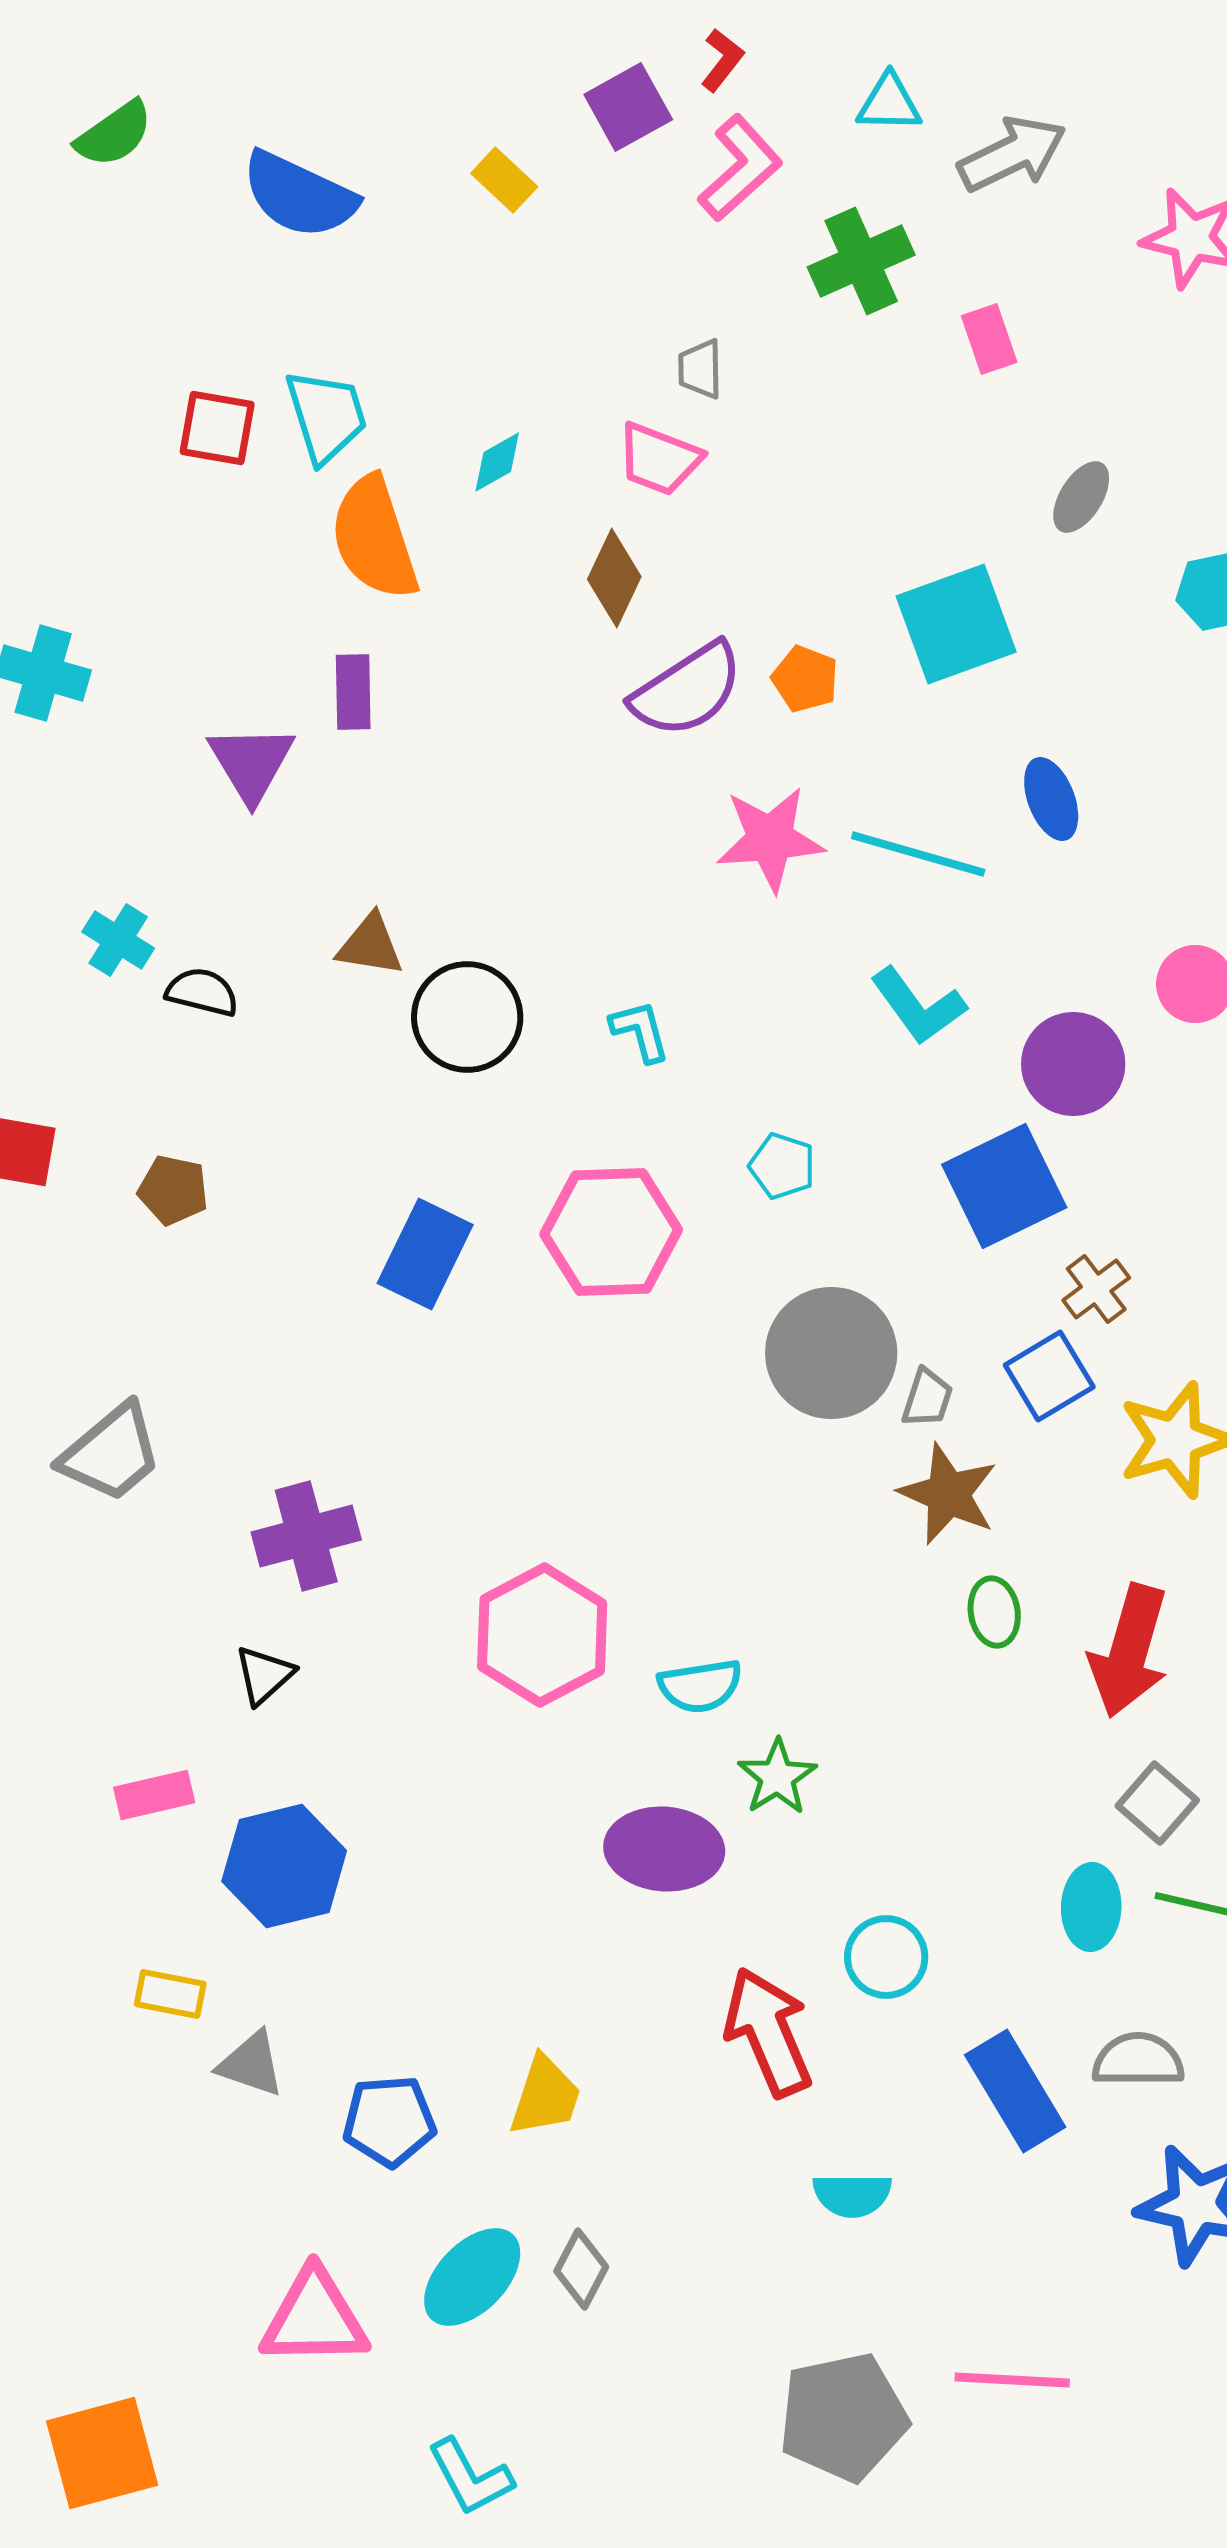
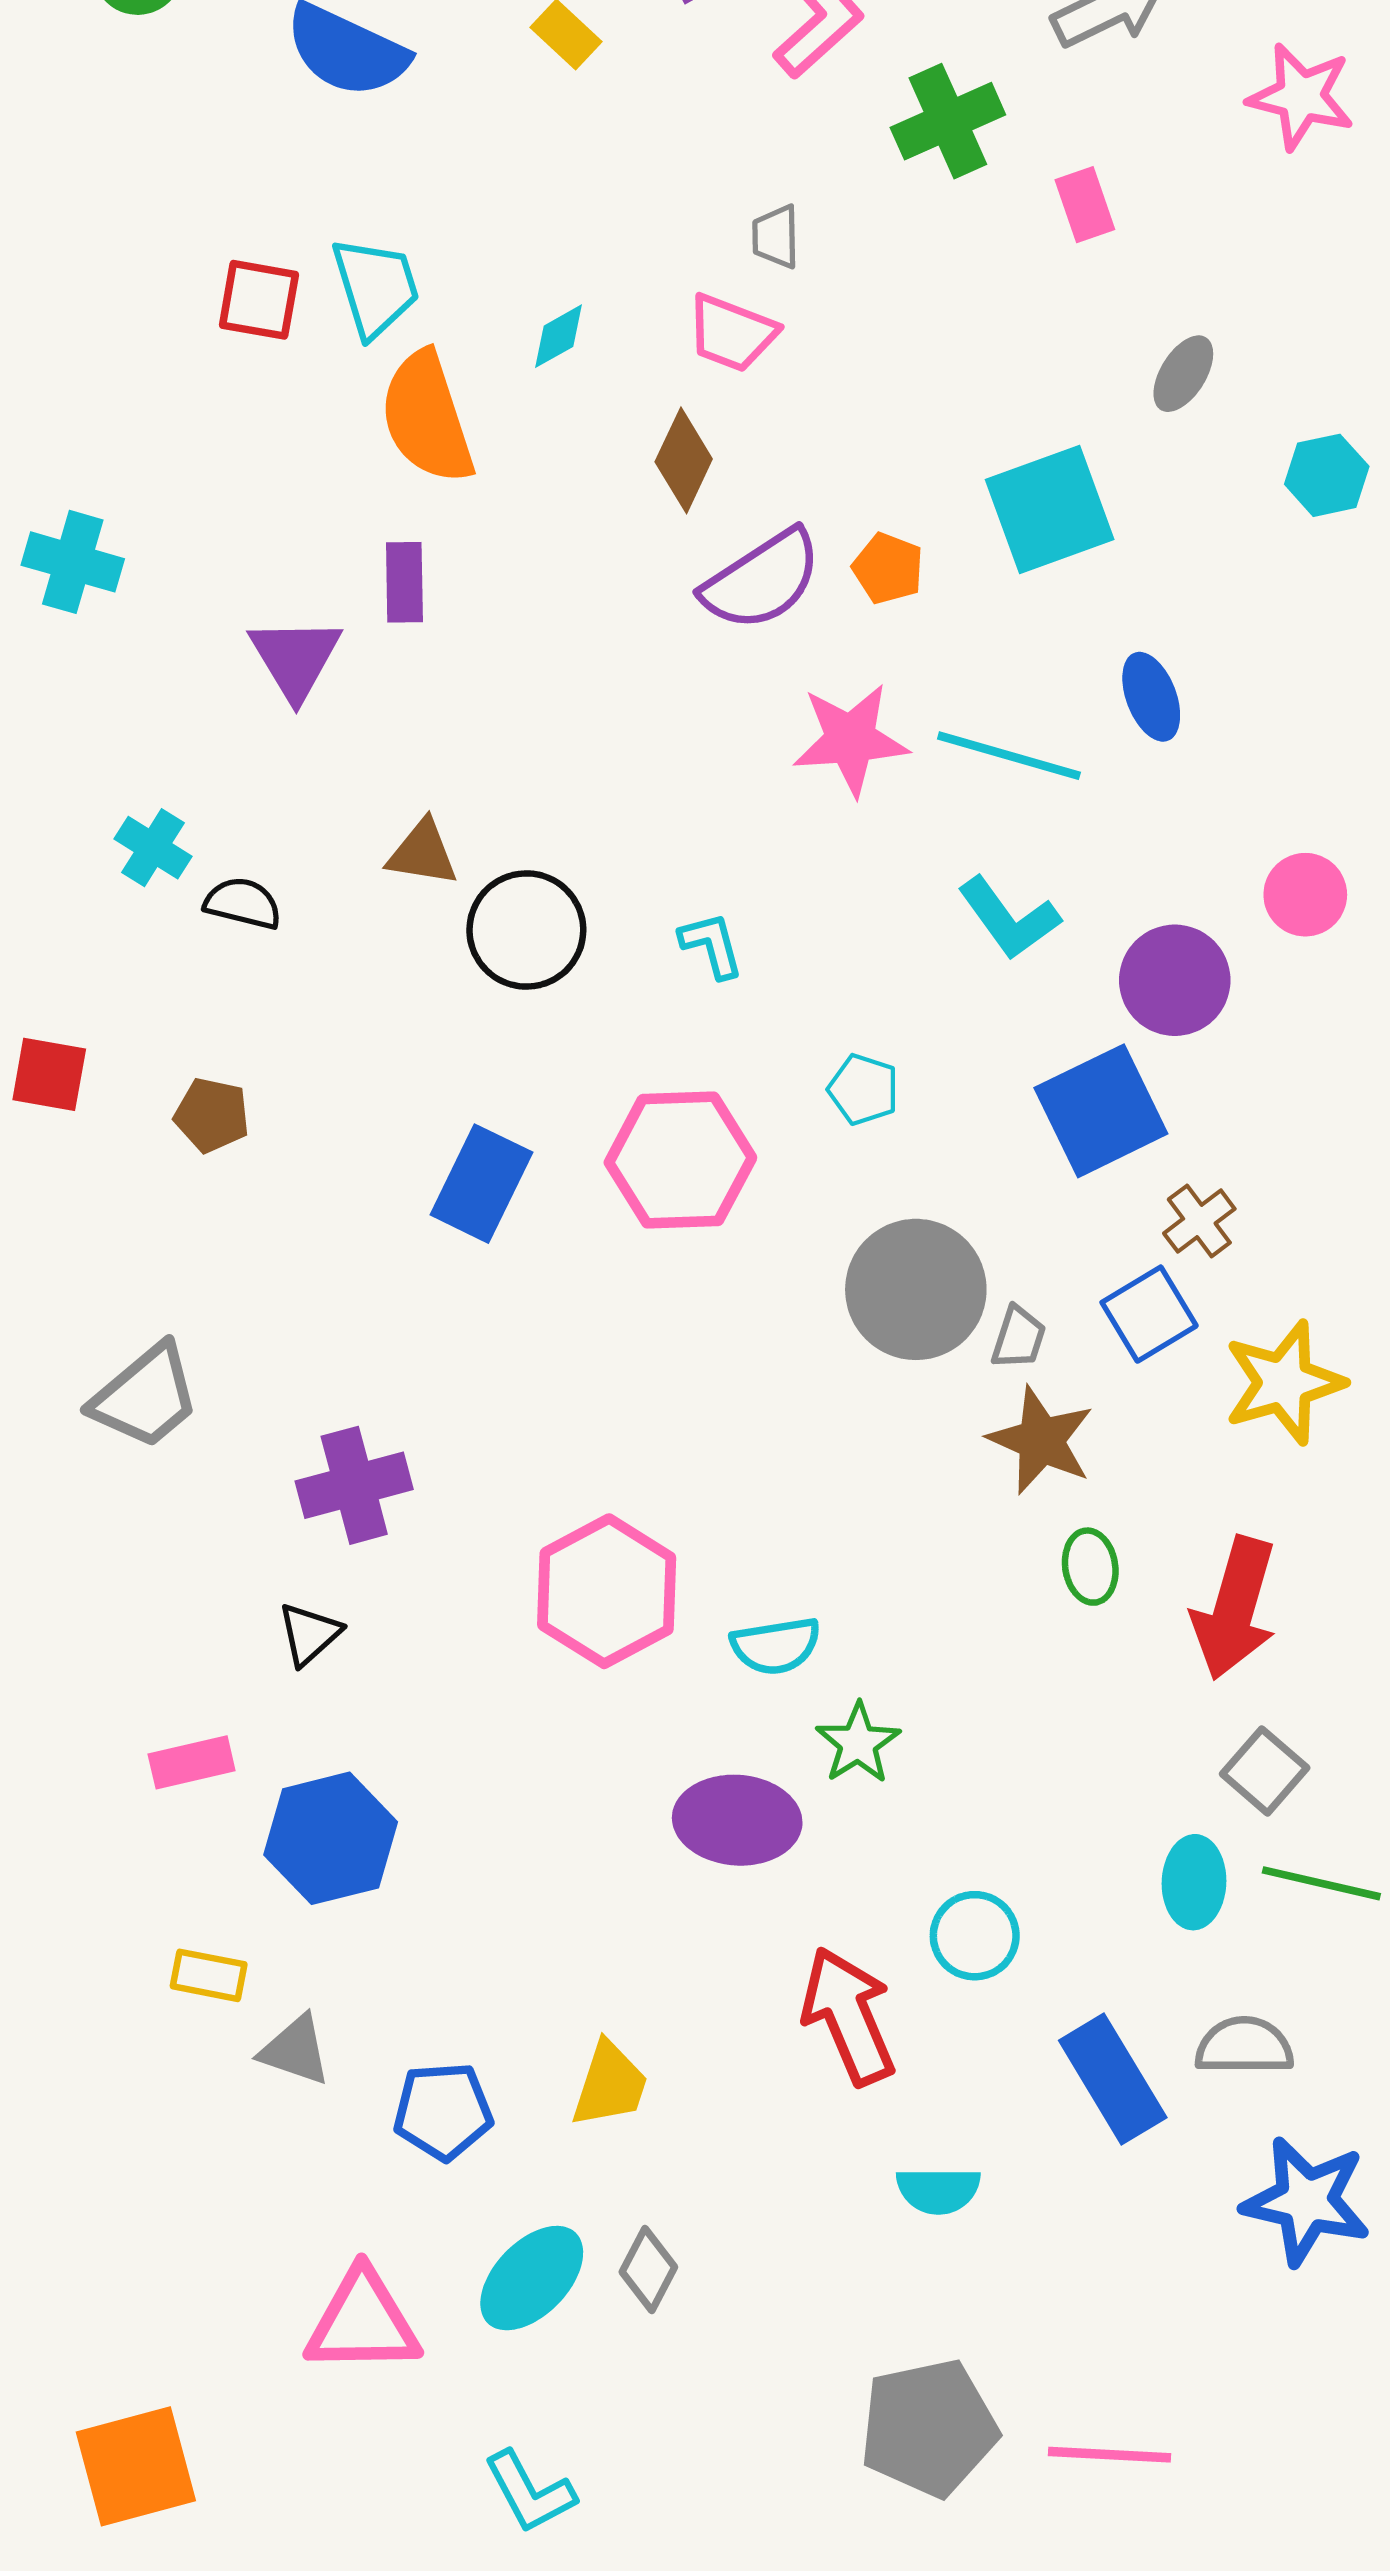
pink line: (1012, 2380) -> (1109, 2455), moved

